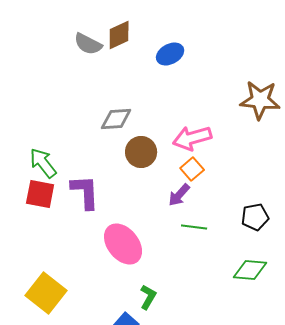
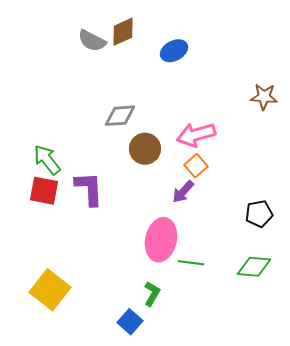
brown star: (260, 100) -> (264, 97), size x0.7
green line: (194, 227) -> (191, 263), moved
pink ellipse: (123, 244) -> (161, 240), moved, turned 51

